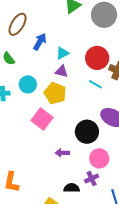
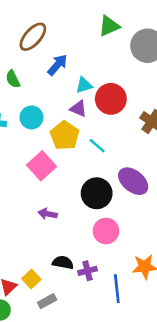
red circle: (97, 58) -> (111, 99), moved
cyan line: (95, 84) -> (97, 146), moved
purple arrow: (62, 153) -> (48, 214), moved
purple cross: (92, 178) -> (87, 271), moved

